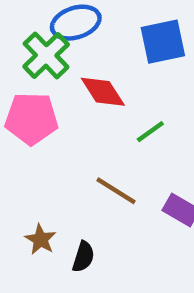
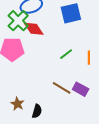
red diamond: (103, 92) -> (34, 29), moved
brown line: (116, 191) -> (62, 88), moved

